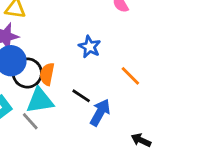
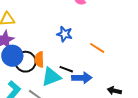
cyan triangle: (40, 101) -> (51, 77), moved
blue arrow: (100, 112) -> (82, 78), turned 72

